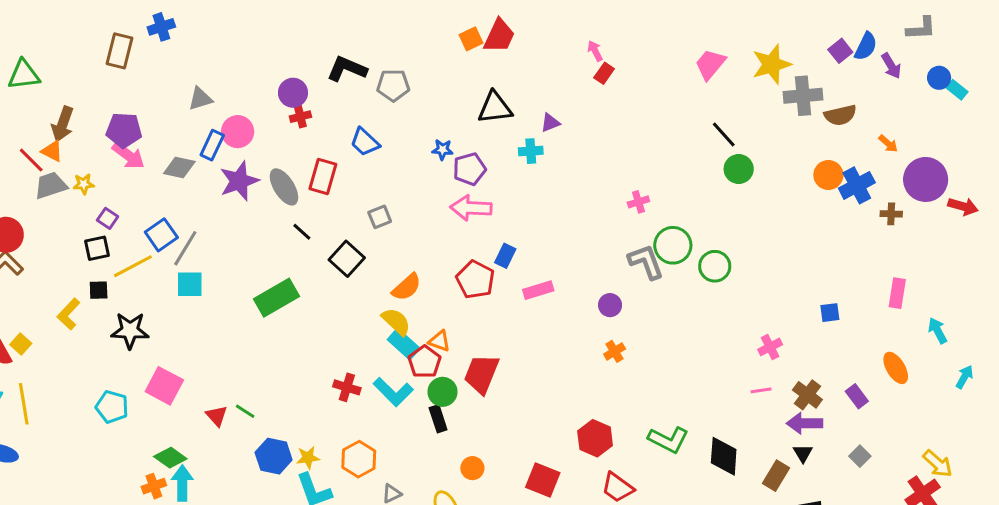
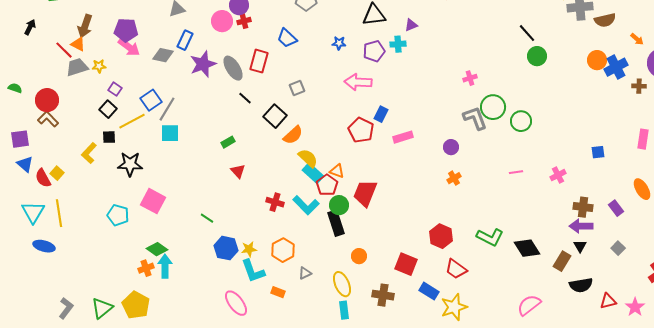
pink circle: (238, 132) -> (222, 21), moved
purple pentagon: (469, 169) -> (374, 51), moved
black square: (97, 248) -> (108, 109), turned -36
orange semicircle: (407, 287) -> (293, 135), moved
green rectangle: (277, 298) -> (228, 142), size x0.5
pink line: (761, 390) -> (516, 172), moved
brown cross: (807, 395) -> (583, 207), turned -30
red triangle: (217, 416) -> (238, 171), moved
black rectangle: (438, 419) -> (336, 223), size x1.4
black diamond: (724, 456) -> (527, 248), turned -36

